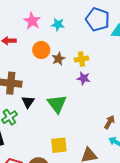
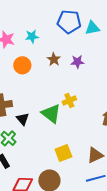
brown star: (58, 59) -> (54, 59), moved
yellow cross: (82, 59) -> (69, 100), moved
purple star: (84, 78) -> (77, 62), moved

